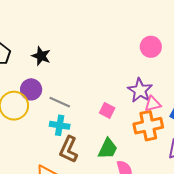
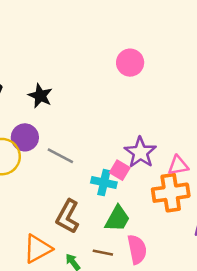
pink circle: (151, 47) -> (130, 63), moved
purple star: (140, 90) -> (140, 152), moved
cyan cross: (60, 125) -> (104, 183), moved

